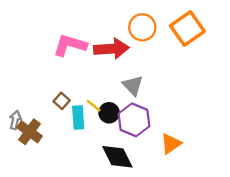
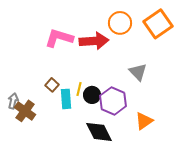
gray triangle: (133, 85) -> (138, 72), moved
yellow line: (94, 106) -> (79, 89), turned 64

